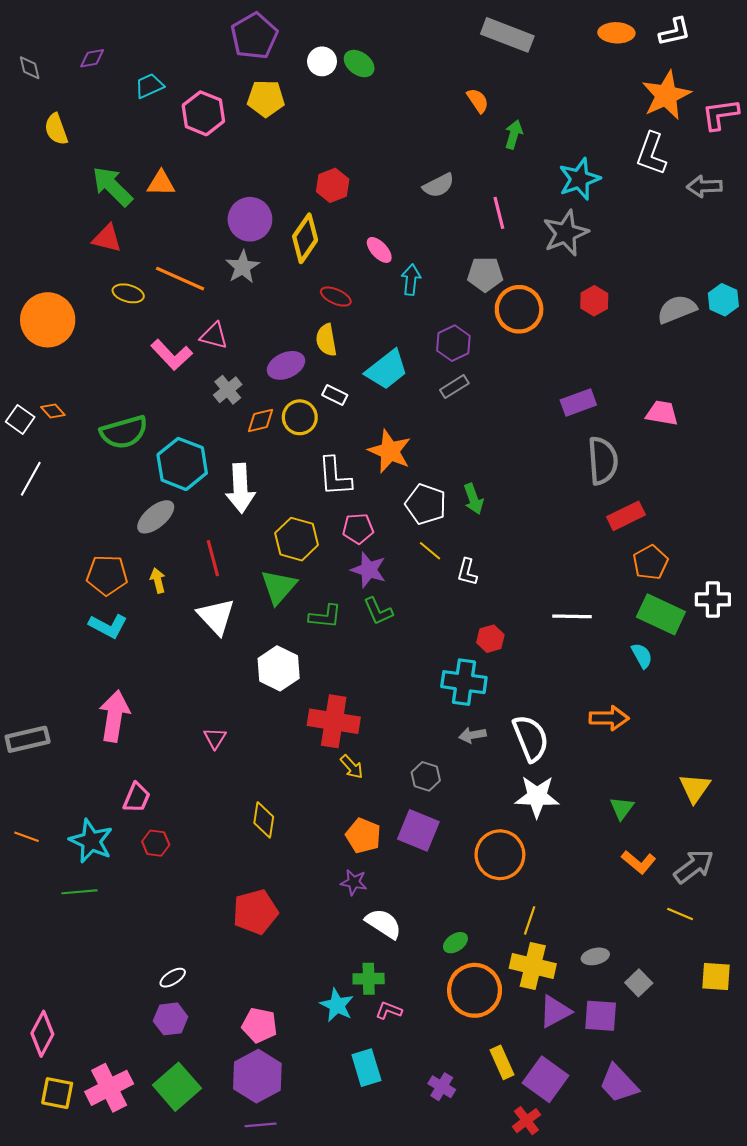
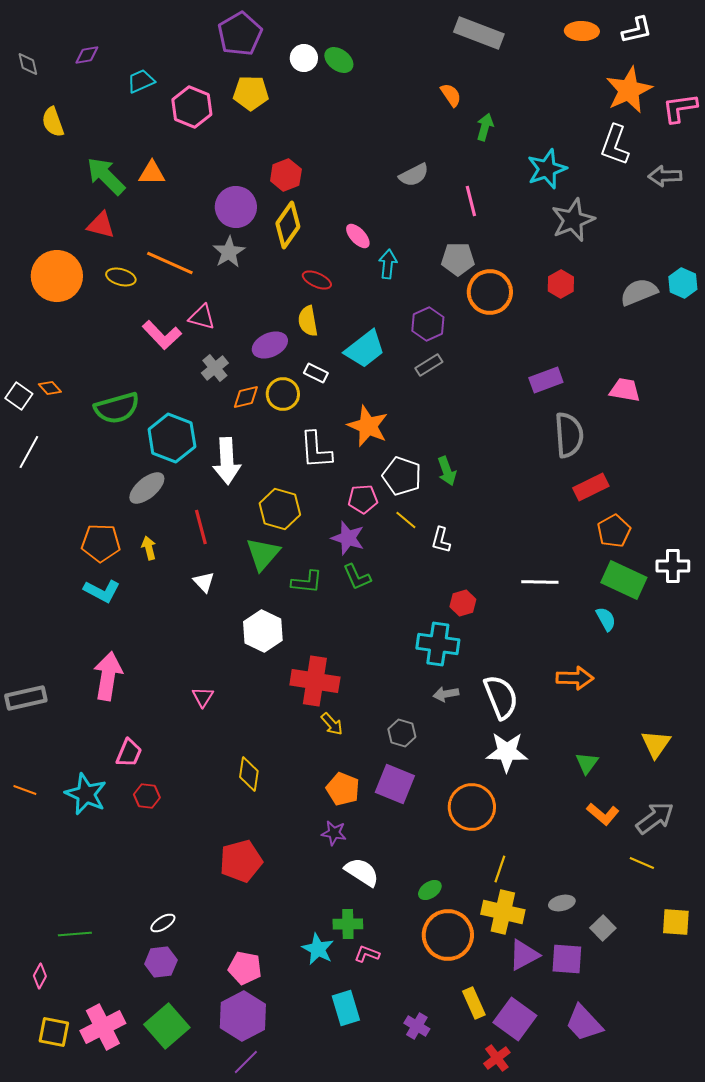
red hexagon: (333, 185) -> (286, 175), moved
gray star: (566, 233) -> (573, 220), moved
orange circle: (48, 320) -> (57, 276), moved
pink pentagon: (358, 529) -> (363, 499), moved
white triangle: (216, 616) -> (204, 582), size x0.6
green line: (79, 892) -> (75, 934), moved
pink diamond: (42, 1034) -> (40, 976), size x0.6
purple line: (261, 1125) -> (246, 1062), turned -40

